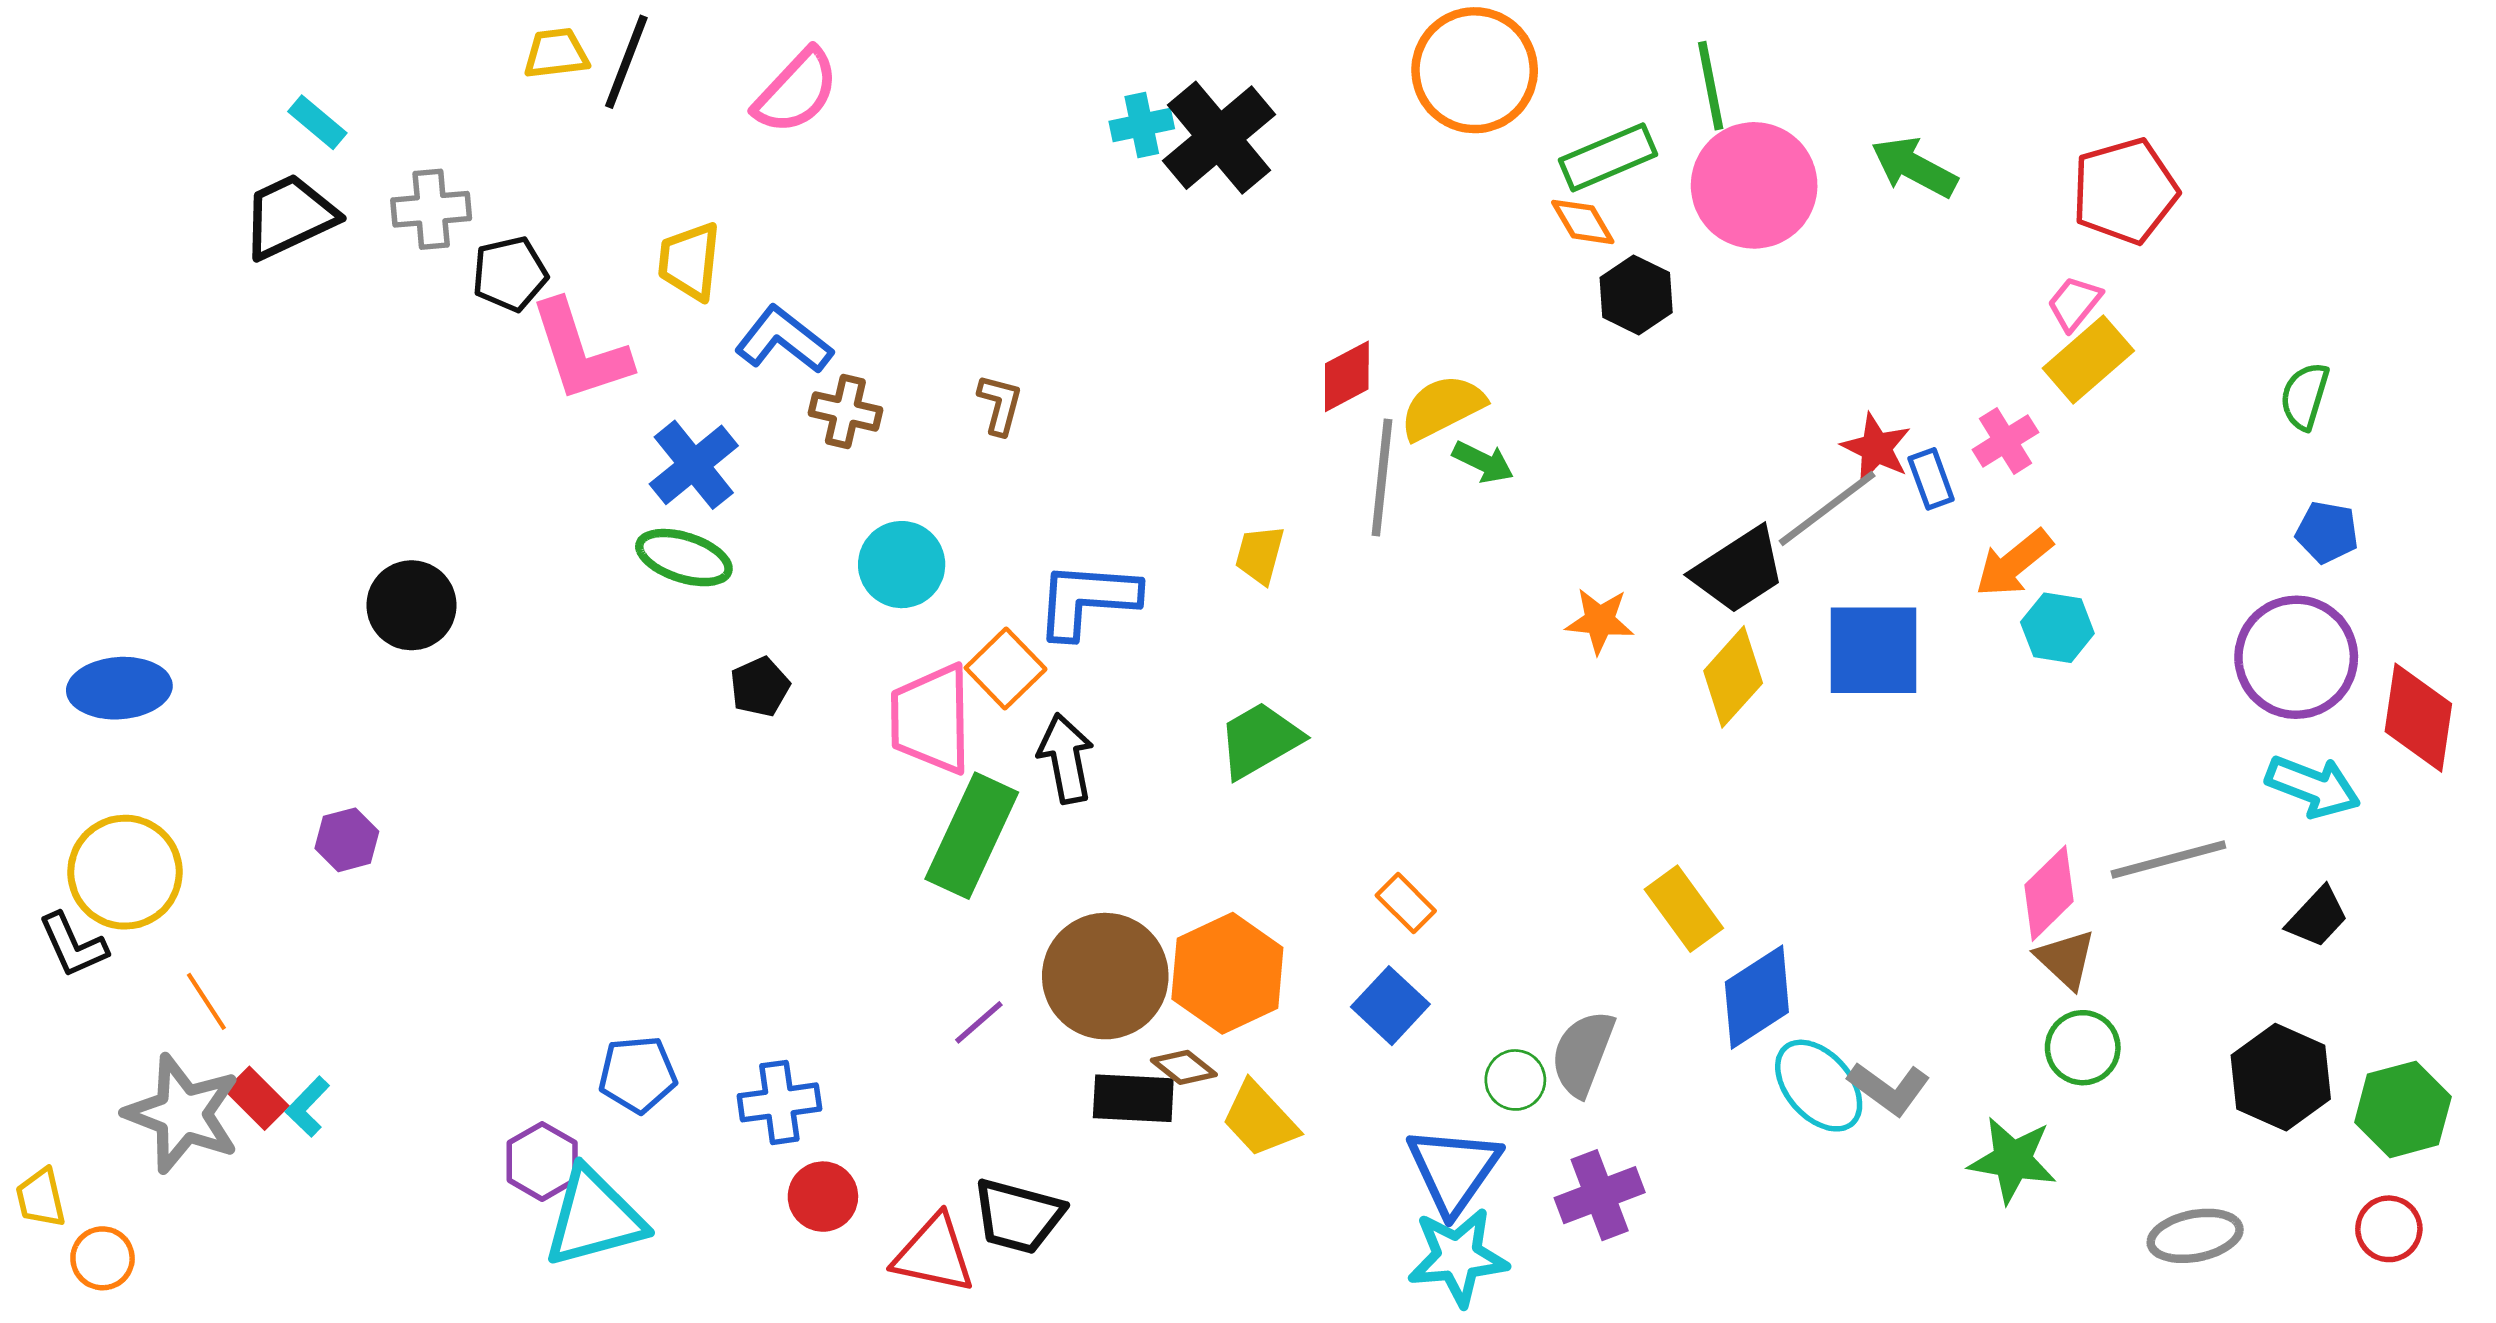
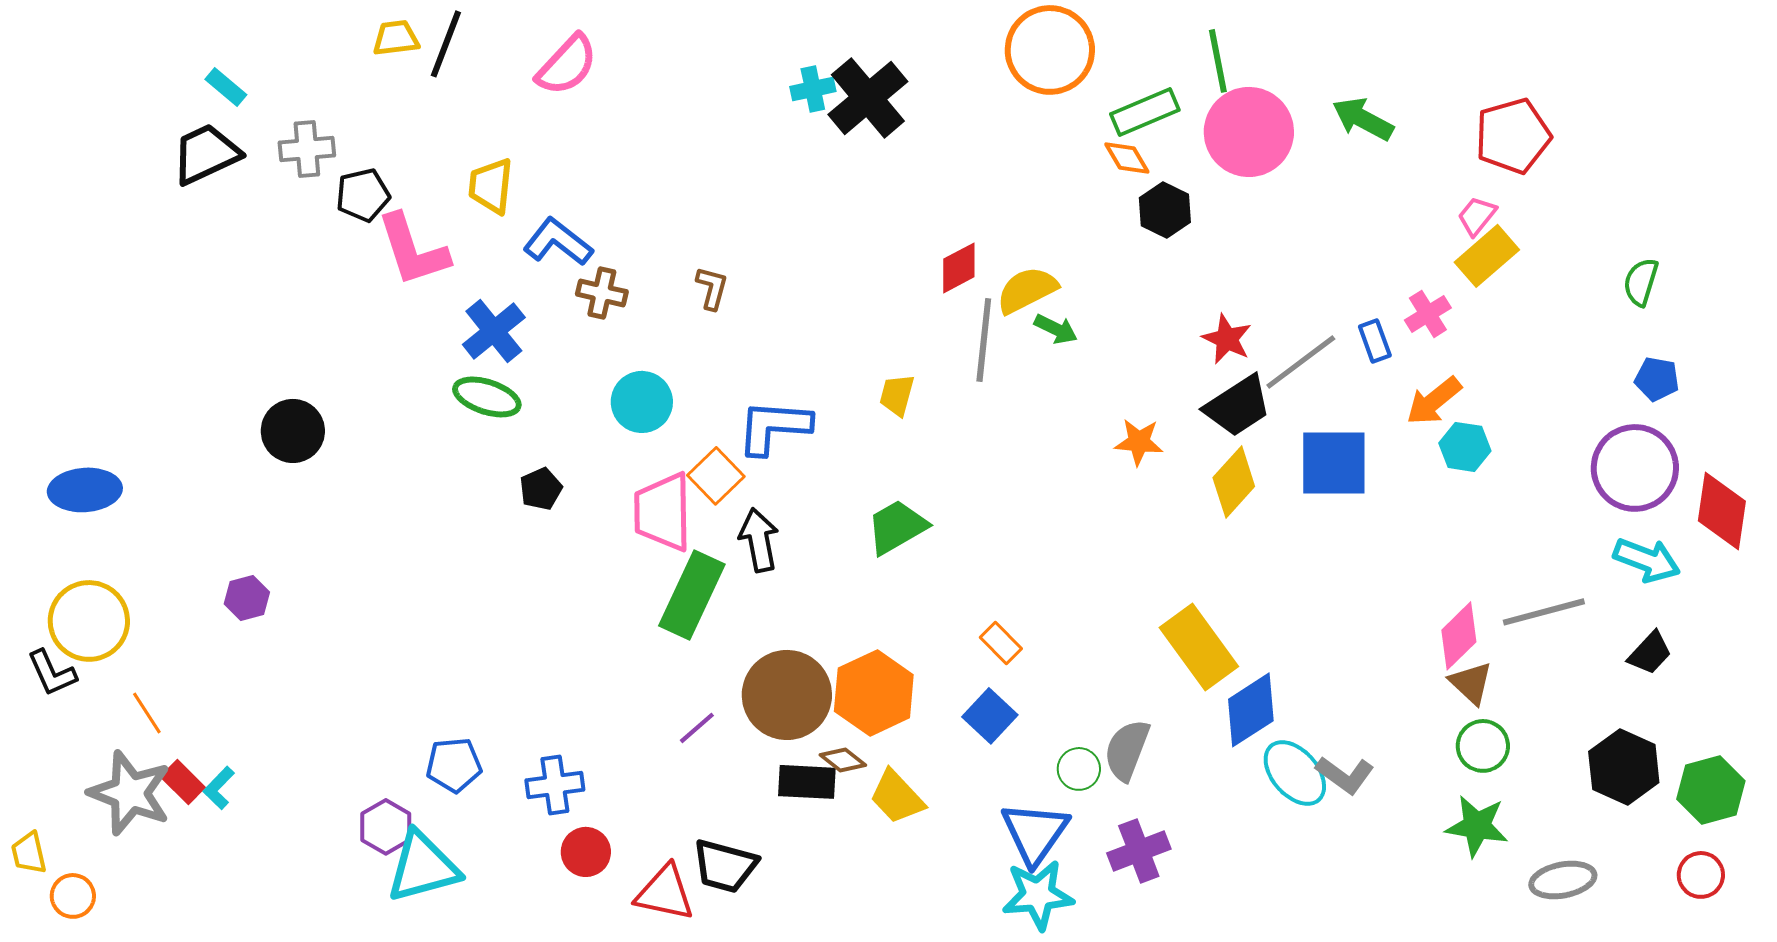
red star: (1876, 448) -> (1227, 339), moved
yellow rectangle: (1684, 909) -> (1199, 647), size x1.4
green star: (2012, 1160) -> (1477, 826), moved

